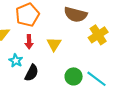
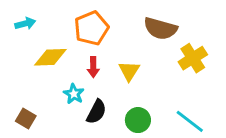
green circle: (74, 76) -> (138, 120), moved

